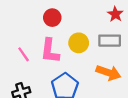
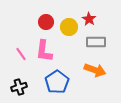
red star: (115, 14) -> (89, 19), moved
yellow circle: (79, 43) -> (69, 27), moved

